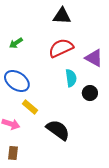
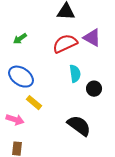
purple triangle: (94, 58) -> (92, 38), moved
black semicircle: (58, 130) -> (79, 126), moved

